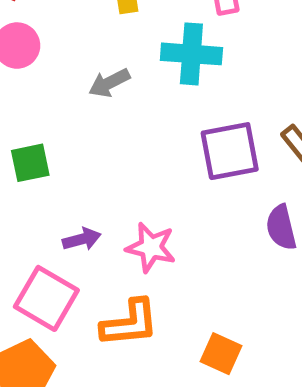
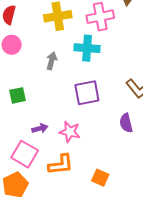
gray arrow: (109, 83) -> (52, 61), turned 132
purple square: (230, 151) -> (87, 93), moved

